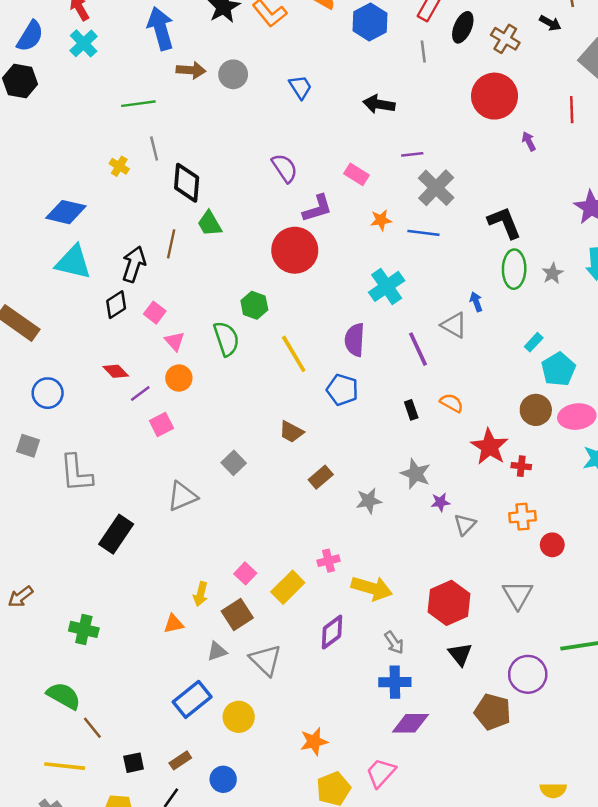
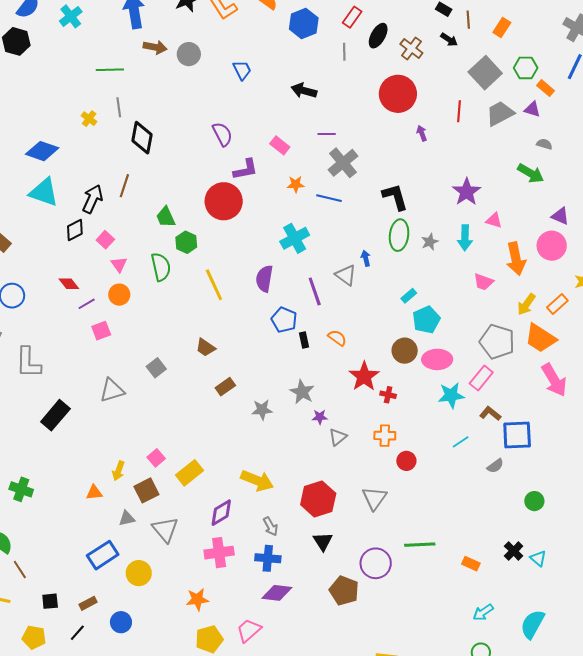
green trapezoid: (210, 224) -> (166, 217), moved
blue pentagon: (342, 390) -> (284, 320), moved
pink cross: (328, 561) -> (219, 553), moved, size x1.6

